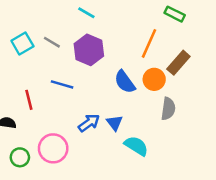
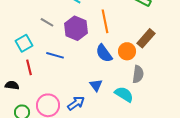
cyan square: (22, 43) -> (24, 43), moved
orange line: (149, 43) -> (105, 21), moved, turned -35
blue arrow: (89, 123) -> (76, 103), moved
cyan semicircle: (136, 146) -> (124, 94), moved

